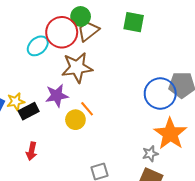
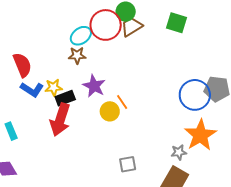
brown star: (77, 68) -> (77, 55), moved, size x0.6
purple star: (57, 96) -> (94, 86), turned 30
red arrow: (32, 151) -> (60, 120), moved, size x1.8

